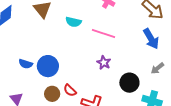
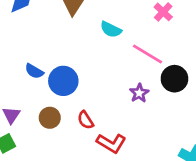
black circle: (129, 83) -> (174, 79), moved
brown circle: (52, 94) -> (50, 118), moved

